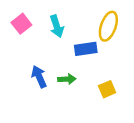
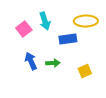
pink square: (21, 24) -> (24, 29), moved
yellow ellipse: (108, 26) -> (86, 21), turned 70

